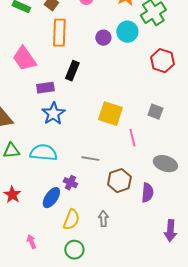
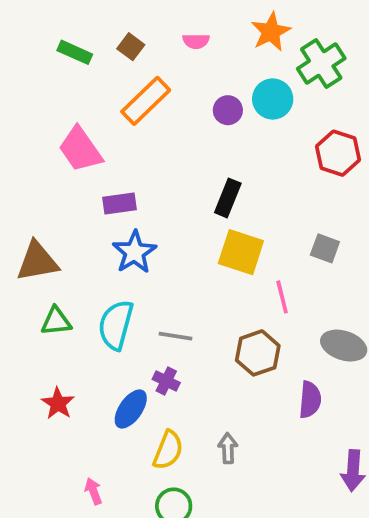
orange rectangle: (59, 33) -> (146, 101), turned 44
black rectangle: (72, 71) -> (228, 198), moved
cyan semicircle: (43, 153) -> (116, 325), turned -80
gray line: (90, 159) -> (176, 336), moved
brown hexagon: (119, 181) -> (258, 353), moved

